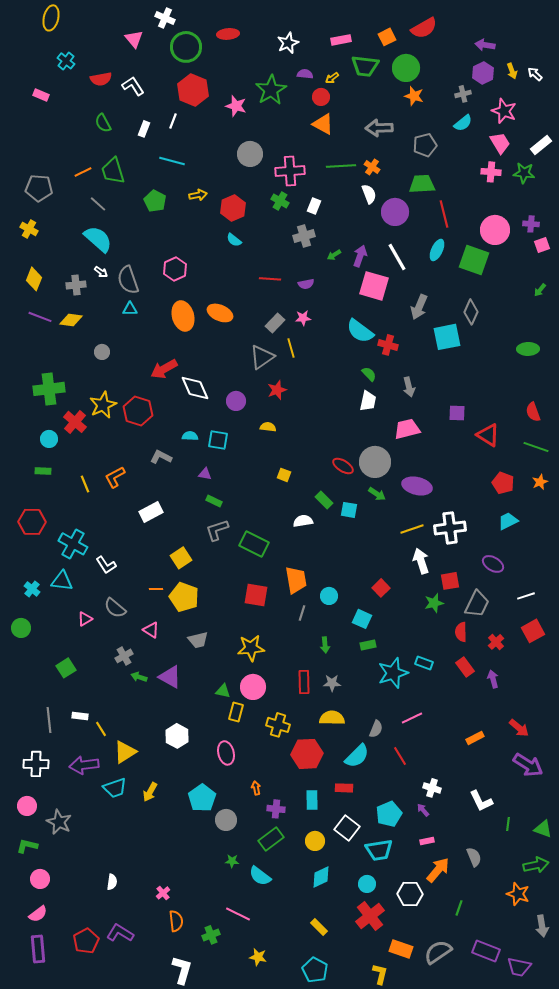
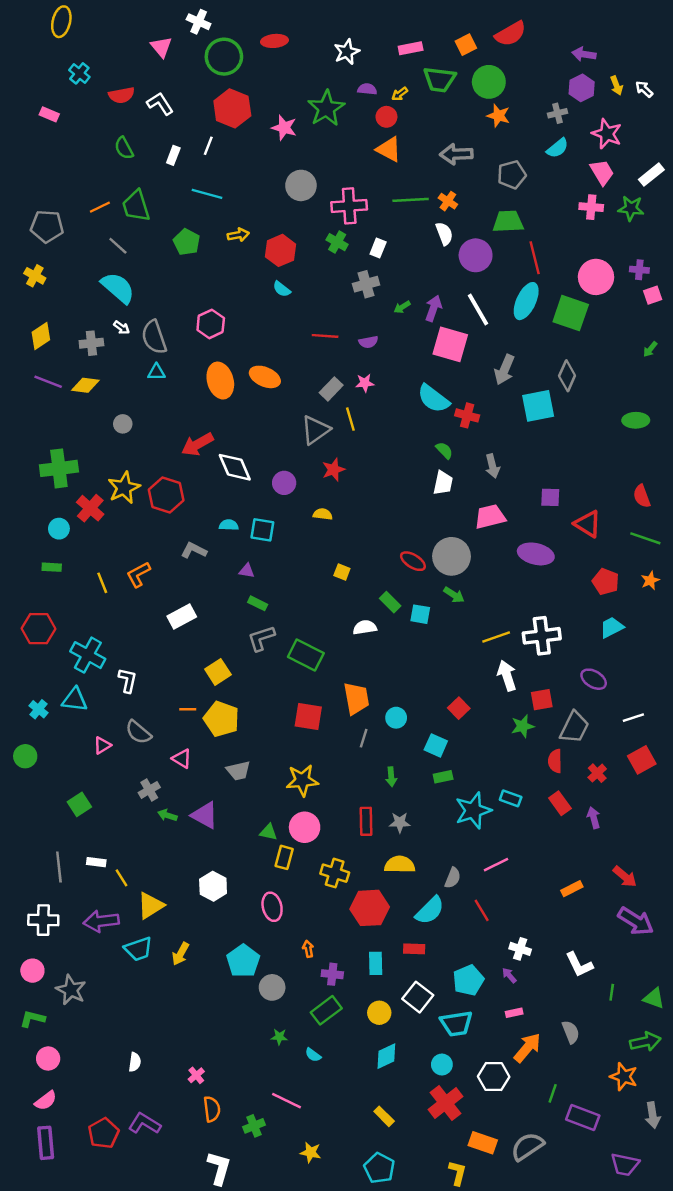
cyan ellipse: (437, 250) -> (526, 301), size x1.4
yellow diamond: (34, 279) -> (41, 336), turned 35
purple ellipse: (417, 486) -> (536, 554), moved
white L-shape: (106, 565) -> (128, 680), turned -135
cyan semicircle: (260, 876) -> (313, 1055), size x0.6
purple rectangle: (486, 951) -> (583, 1117), moved

